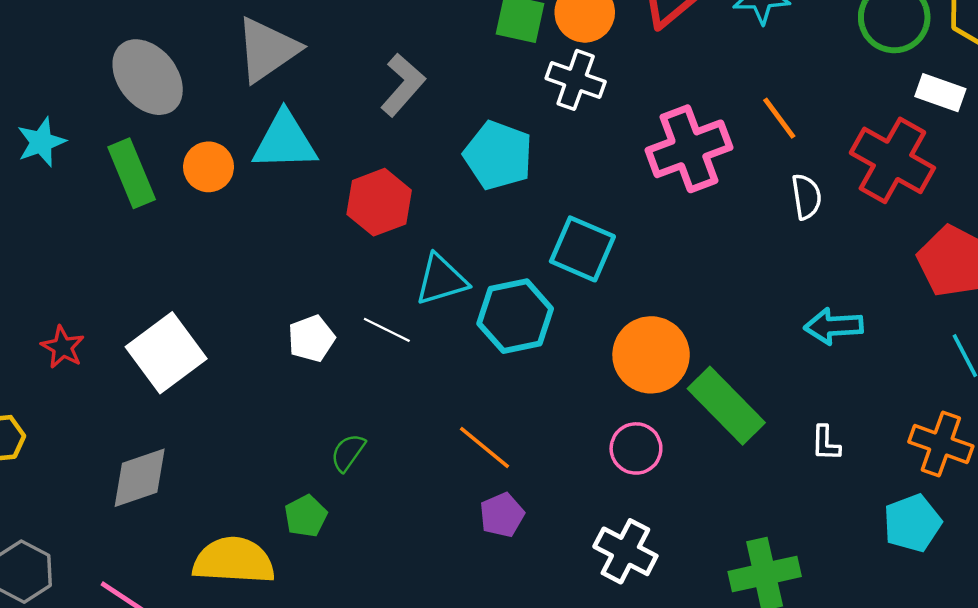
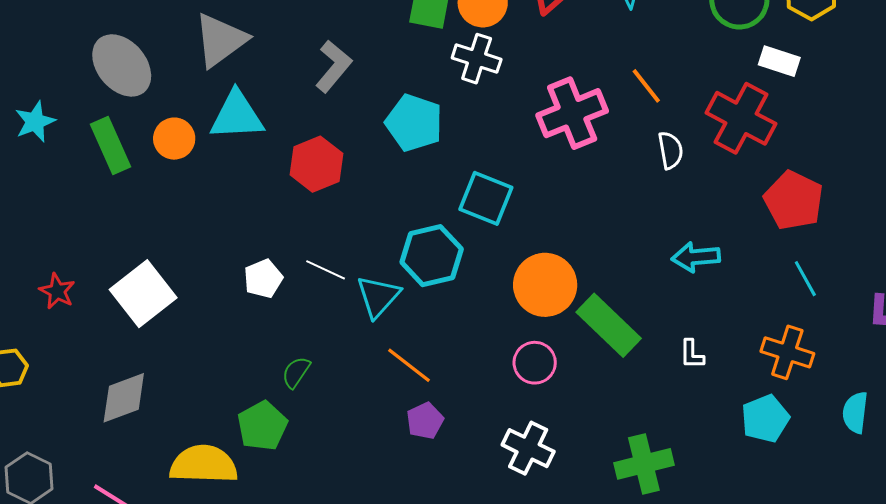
cyan triangle: (441, 280) -> (378, 297), moved, turned -30
green pentagon: (306, 516) -> (262, 426), size x1.4

